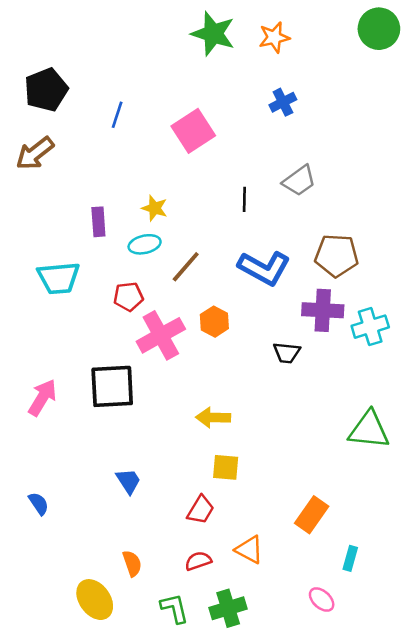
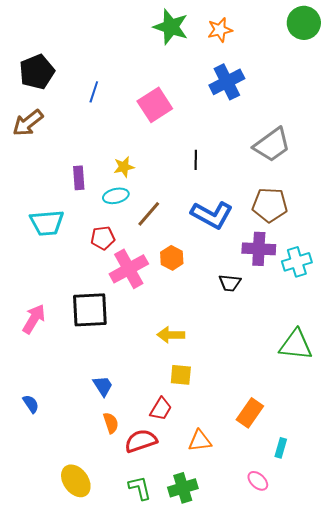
blue cross: (283, 102) -> (227, 82), size x1.6
gray trapezoid: (299, 181) -> (272, 145), moved, size x1.4
yellow star: (155, 208) -> (124, 167), turned -30
orange triangle: (249, 550) -> (200, 441), turned -35
red semicircle: (198, 561) -> (141, 441), moved, size x1.5
orange semicircle: (132, 563) -> (111, 423), moved

